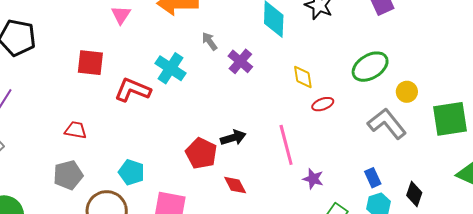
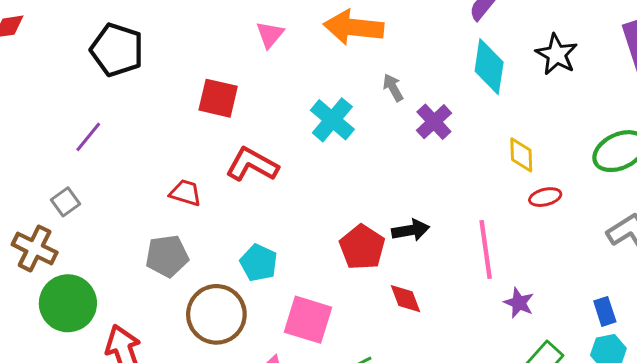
red L-shape: (133, 90) -> (252, 165), moved

